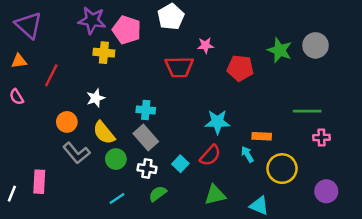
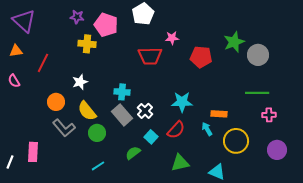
purple star: (92, 20) -> (77, 17), size x0.6
gray circle: (315, 45) -> (258, 55), moved
green star: (280, 50) -> (234, 42), turned 30
white cross: (147, 169) -> (145, 111), moved, turned 35
purple circle: (326, 191) -> (277, 150), moved
green semicircle: (158, 194) -> (133, 153), moved

